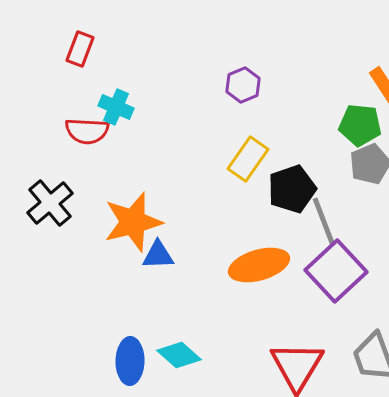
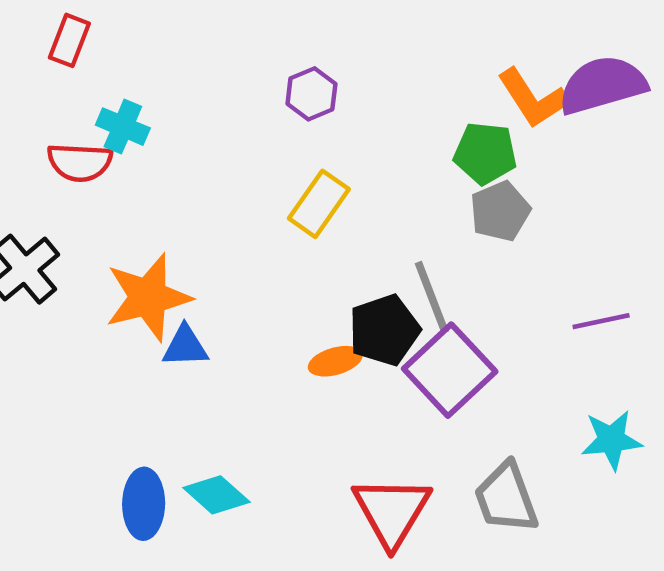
black pentagon: (292, 189) -> (384, 330), moved
orange ellipse: (259, 265) -> (335, 361), size x0.6

